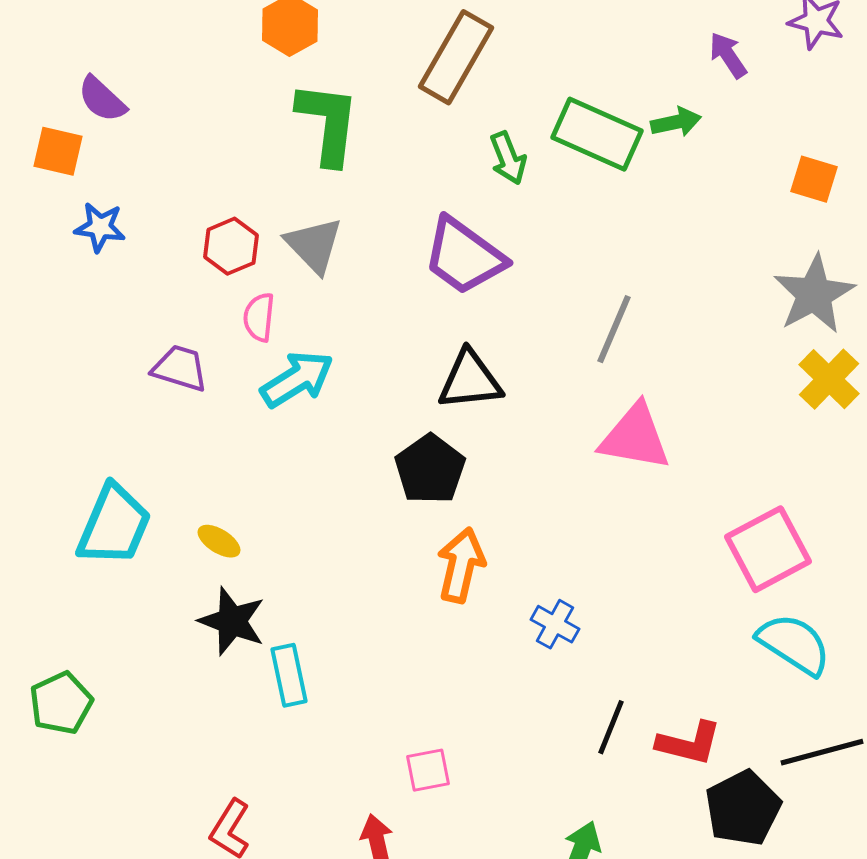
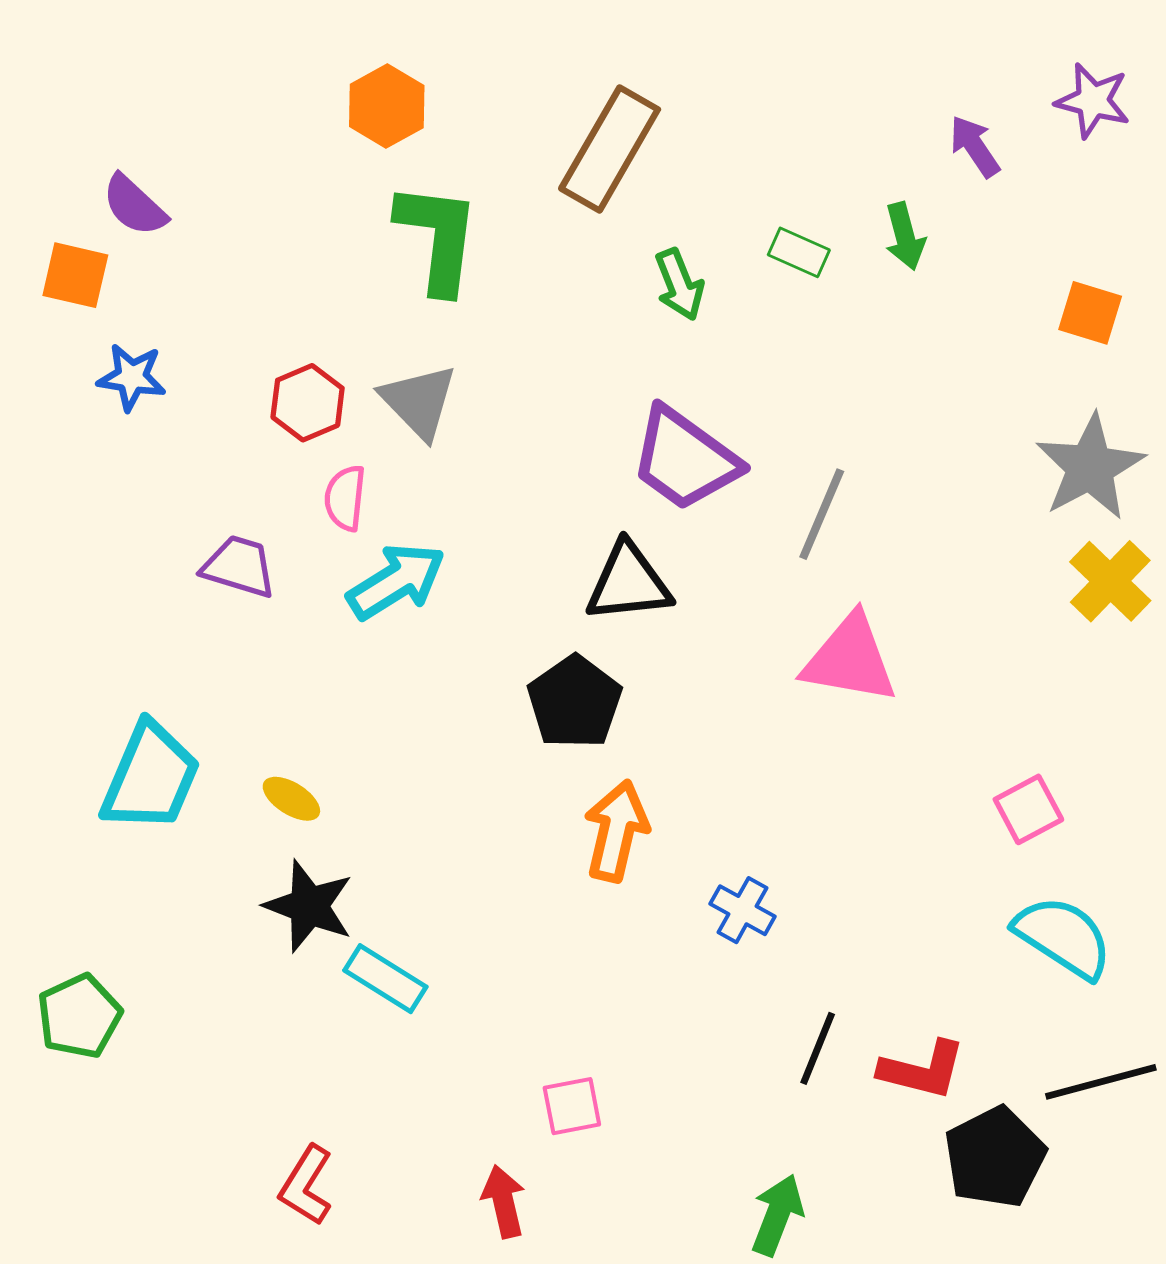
green arrow: (676, 122) -> (905, 236), turned 87
green rectangle: (597, 134) -> (799, 252), size x0.5
purple trapezoid: (464, 256) -> (685, 459), moved
pink square: (768, 549) -> (1028, 809), size x0.6
cyan rectangle: (289, 675) -> (385, 979), turned -46

